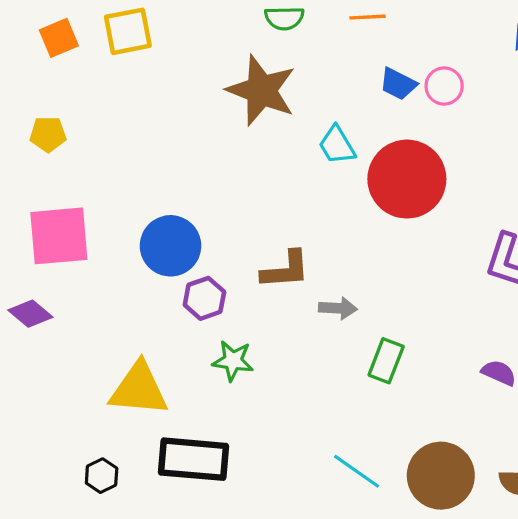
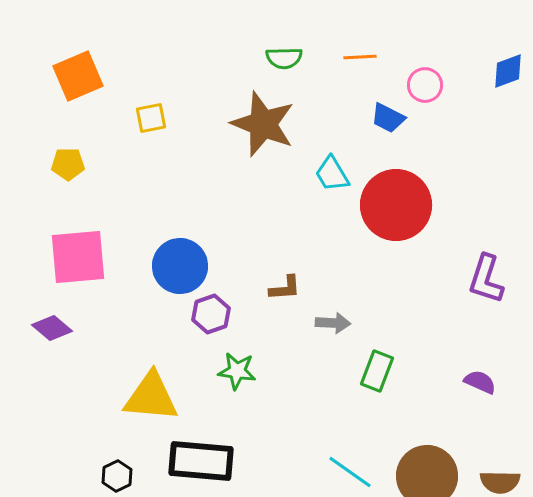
yellow square: (128, 31) -> (151, 118), moved, size x0.7
orange square: (59, 38) -> (78, 76), size x1.4
pink circle: (444, 86) -> (425, 85), moved
brown L-shape: (285, 270) -> (285, 288), size x0.7

